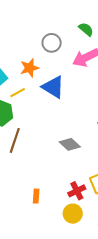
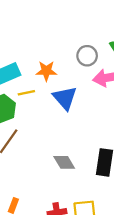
gray circle: (52, 43) -> (87, 56), moved

